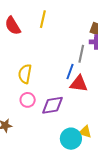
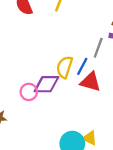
yellow semicircle: (25, 74) -> (65, 67), moved
purple diamond: (52, 105) -> (47, 84), moved

